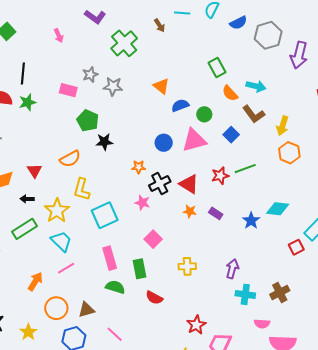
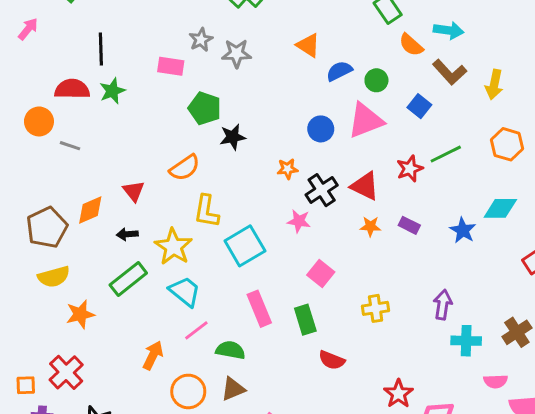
orange hexagon: (289, 153) -> (507, 144), moved
green semicircle: (115, 287) -> (230, 350), moved

